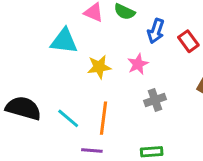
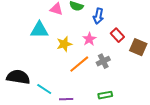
red rectangle: (188, 41) -> (117, 35), moved
cyan line: (68, 118) -> (44, 89), moved
orange line: (104, 118) -> (79, 64), moved, turned 50

